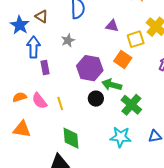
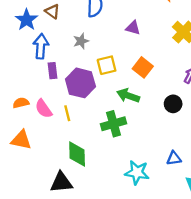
yellow square: (136, 39) -> (107, 65), moved
purple hexagon: (90, 68) -> (80, 83), moved
black circle: (96, 99) -> (173, 104), moved
green cross: (131, 105) -> (114, 124), moved, turned 30
cyan star: (121, 137) -> (137, 172), moved

